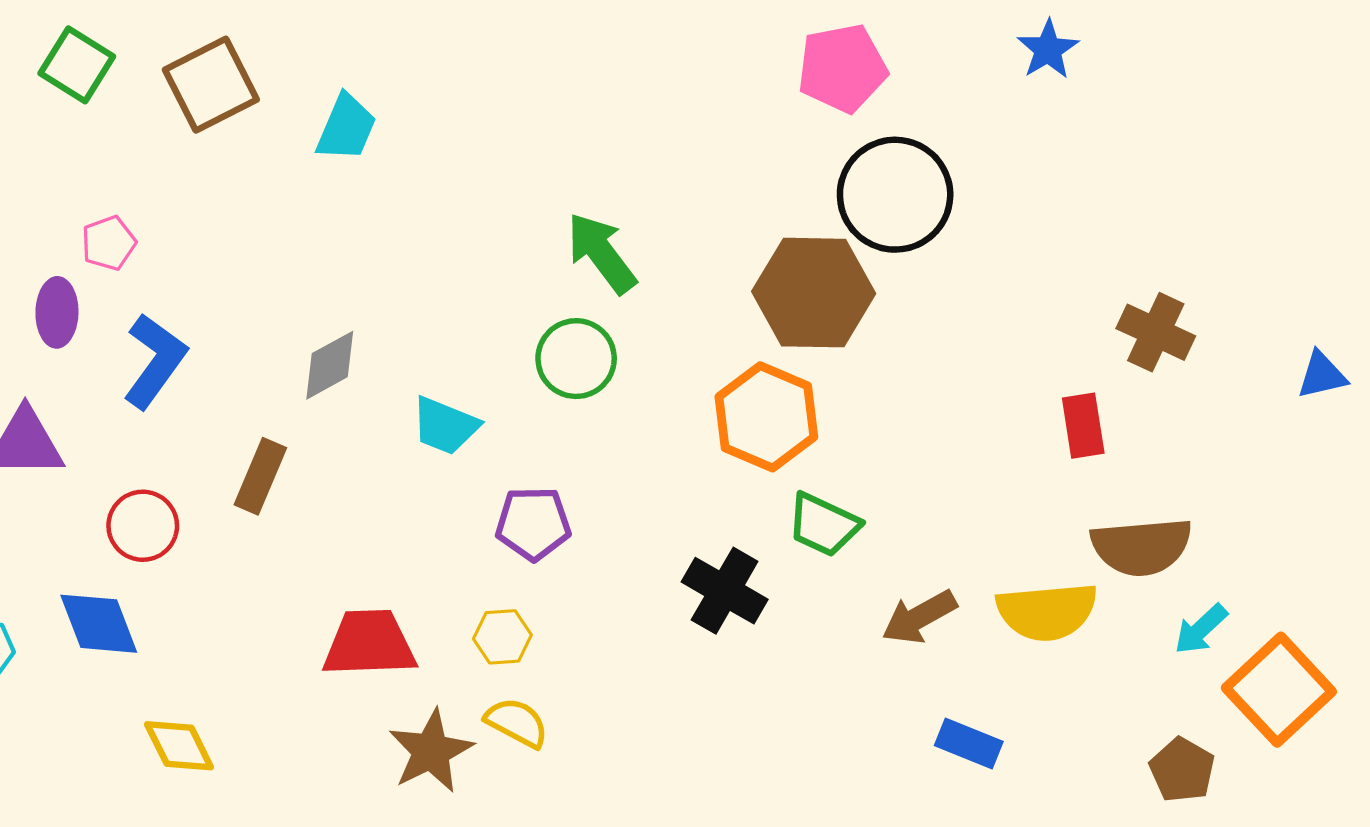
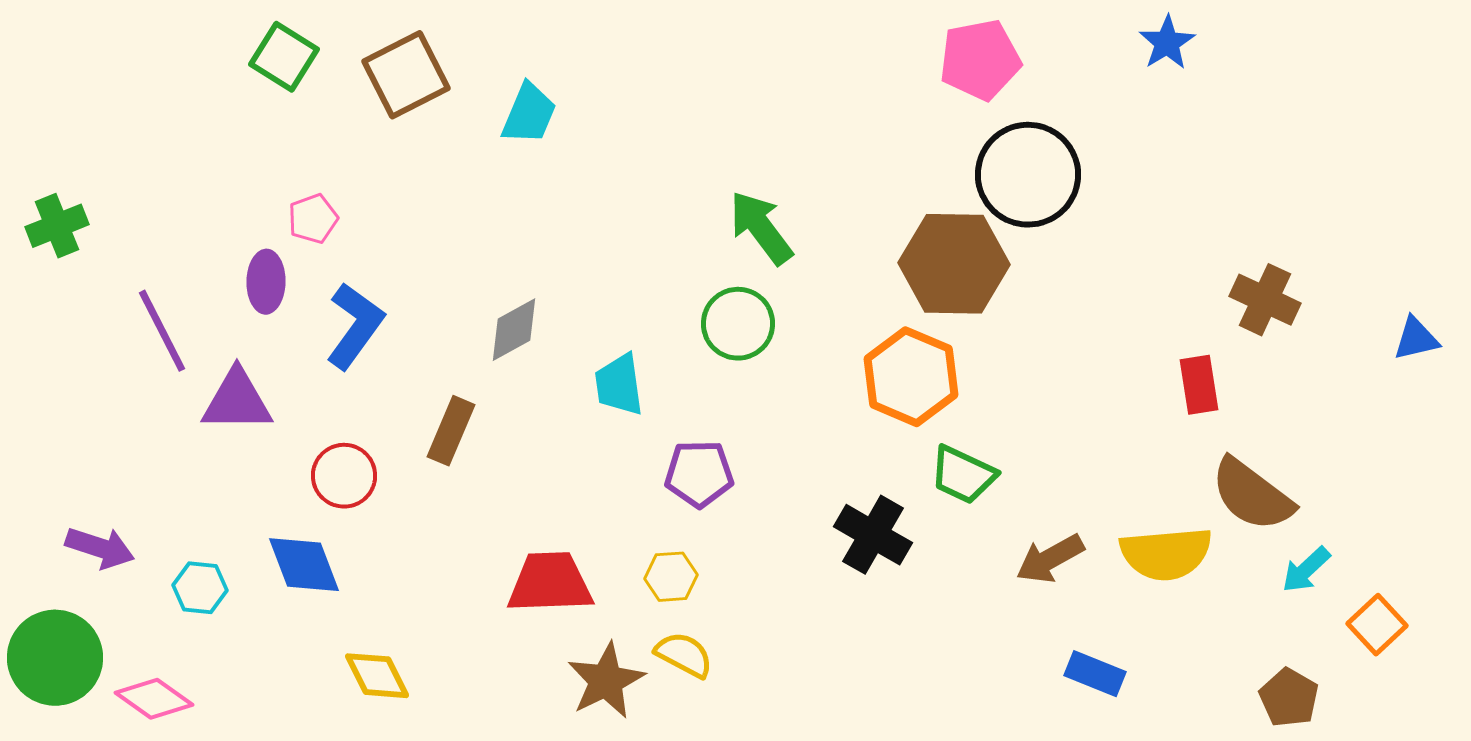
cyan trapezoid: (445, 426) -> (619, 385), turned 60
brown semicircle: (1141, 547) -> (1252, 495), turned 42
orange square: (1279, 690) -> (1377, 625), size x0.6

